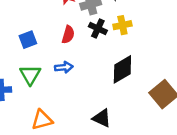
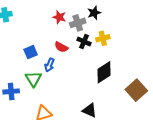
red semicircle: (68, 35) -> (61, 47), turned 104
blue arrow: (64, 67) -> (49, 65), moved, turned 120

